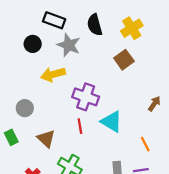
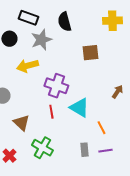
yellow cross: (132, 28) -> (112, 21), moved, turned 30
gray star: (69, 45) -> (41, 40), turned 30
brown square: (124, 60) -> (90, 53), turned 30
orange line: (145, 144) -> (101, 128), moved

